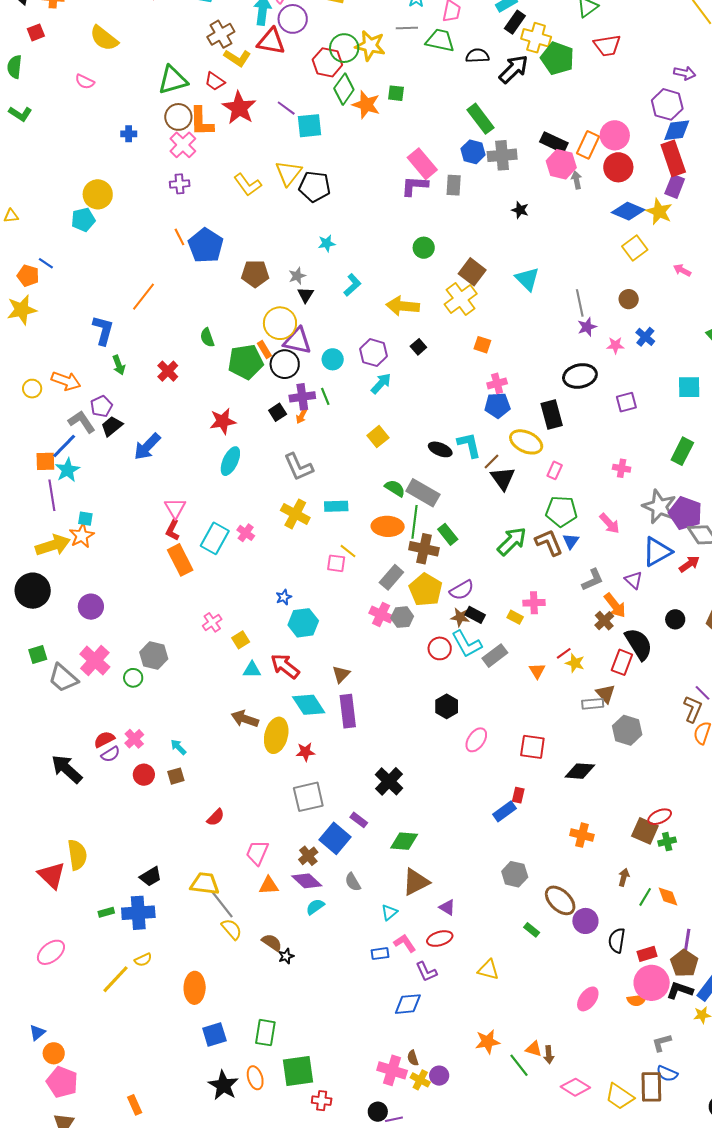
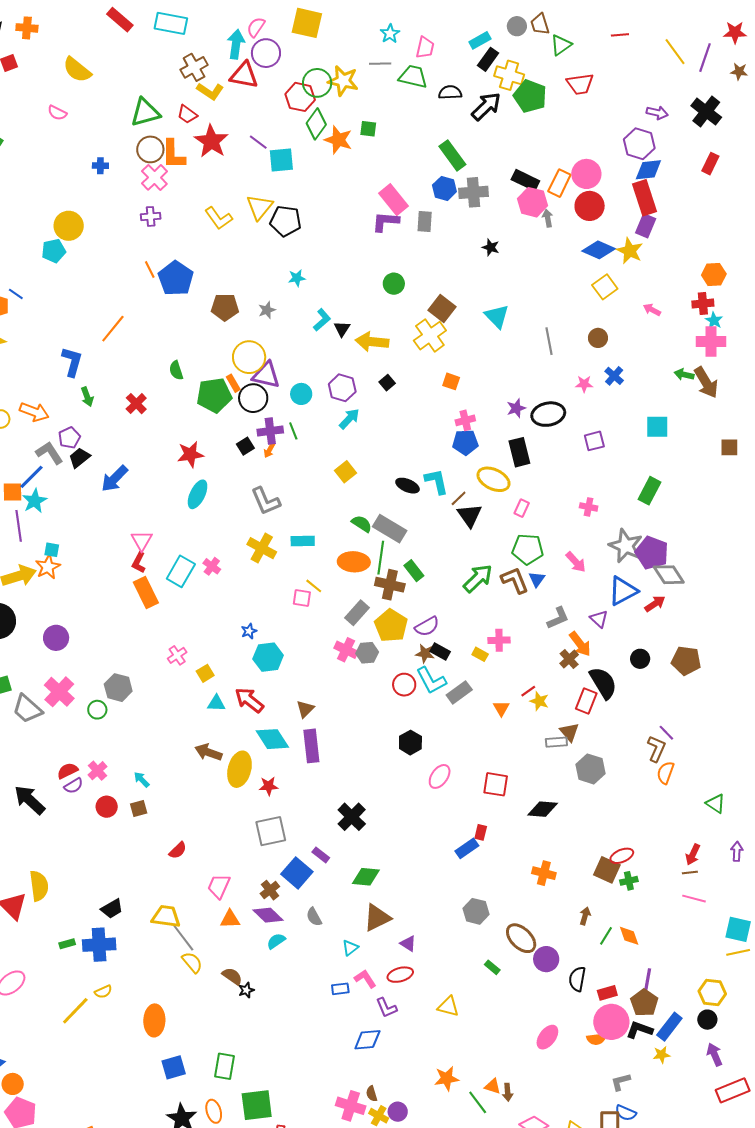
black triangle: (306, 295) -> (342, 329), moved
purple star: (587, 327) -> (516, 408), moved

